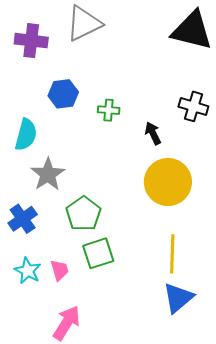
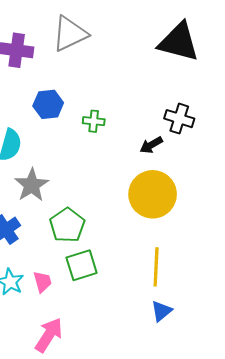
black arrow: (153, 133) -> (151, 145), moved, turned -95
blue triangle: (178, 298) -> (161, 311), size x0.7

